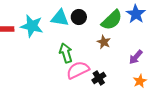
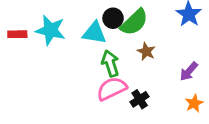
cyan triangle: (60, 18) -> (94, 33), moved
green semicircle: (112, 20) -> (134, 22), moved
green arrow: (66, 53) -> (110, 63), moved

